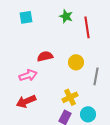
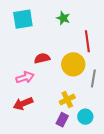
cyan square: (26, 17) -> (23, 19), size x1.5
red line: (87, 27) -> (87, 41), moved
yellow circle: (76, 62) -> (73, 64), size x1.5

